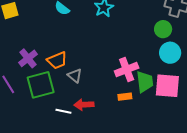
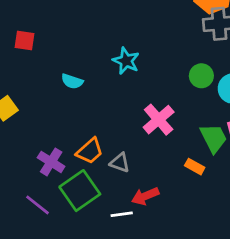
green circle: (163, 29) -> (201, 76), moved
pink cross: (127, 69) -> (159, 120), moved
orange rectangle: (125, 97) -> (195, 167), turned 56

